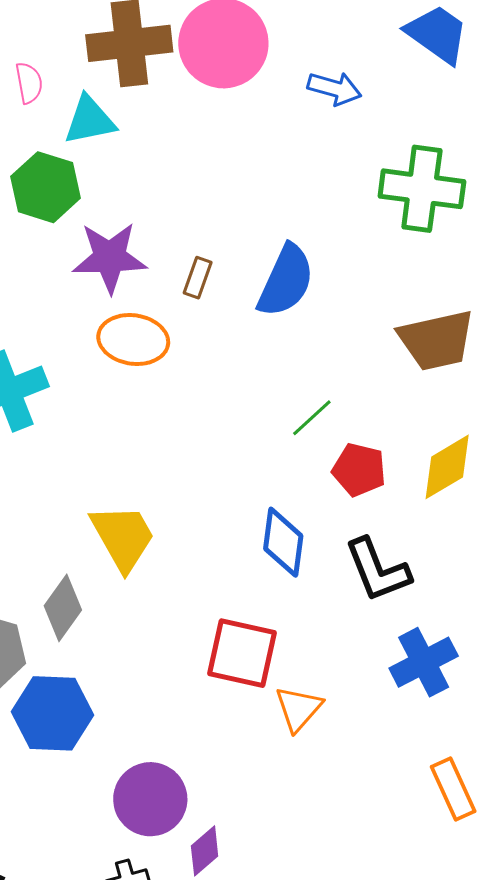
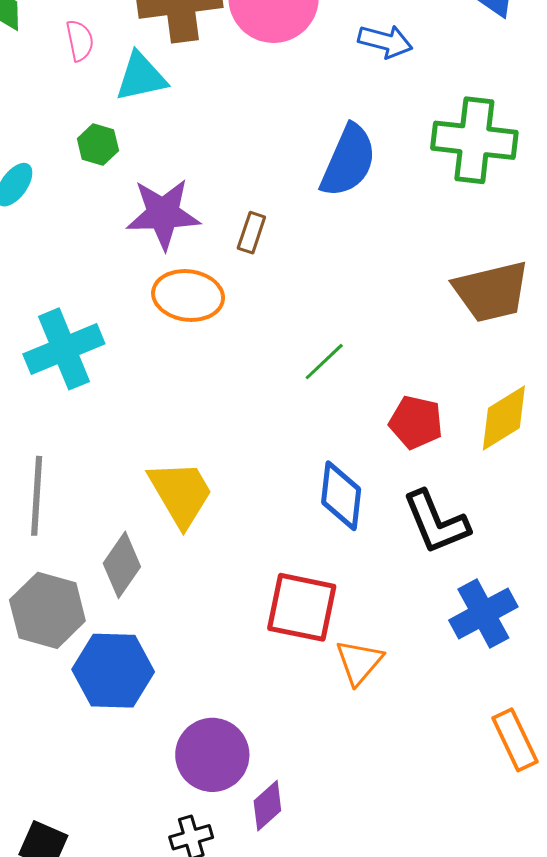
green hexagon: (46, 187) -> (98, 145), size x0.6
blue semicircle: (286, 281) -> (348, 161), moved
green line: (312, 418) -> (324, 362), moved

